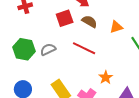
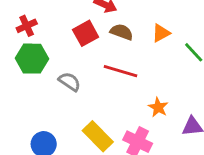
green hexagon: (24, 49) -> (32, 59), moved
gray semicircle: (48, 49) -> (70, 82), turned 70

